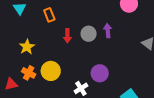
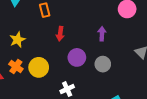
gray circle: (89, 34) -> (103, 64), moved
purple circle: (100, 73) -> (77, 57), moved

